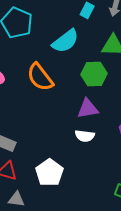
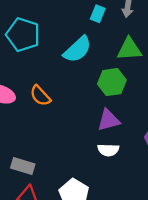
orange semicircle: (40, 77) -> (40, 96), moved, size x0.7

